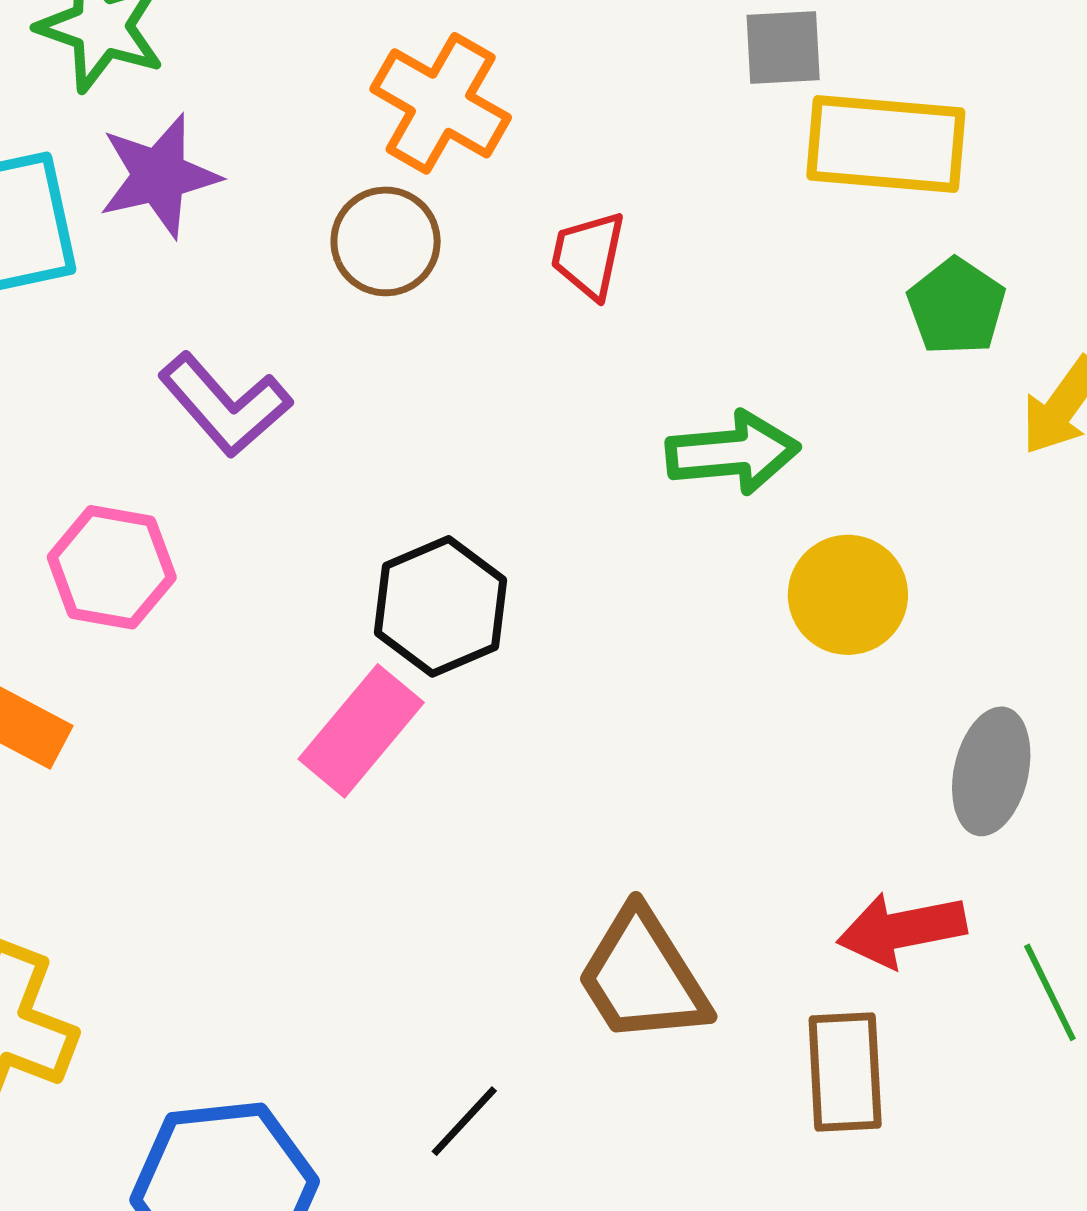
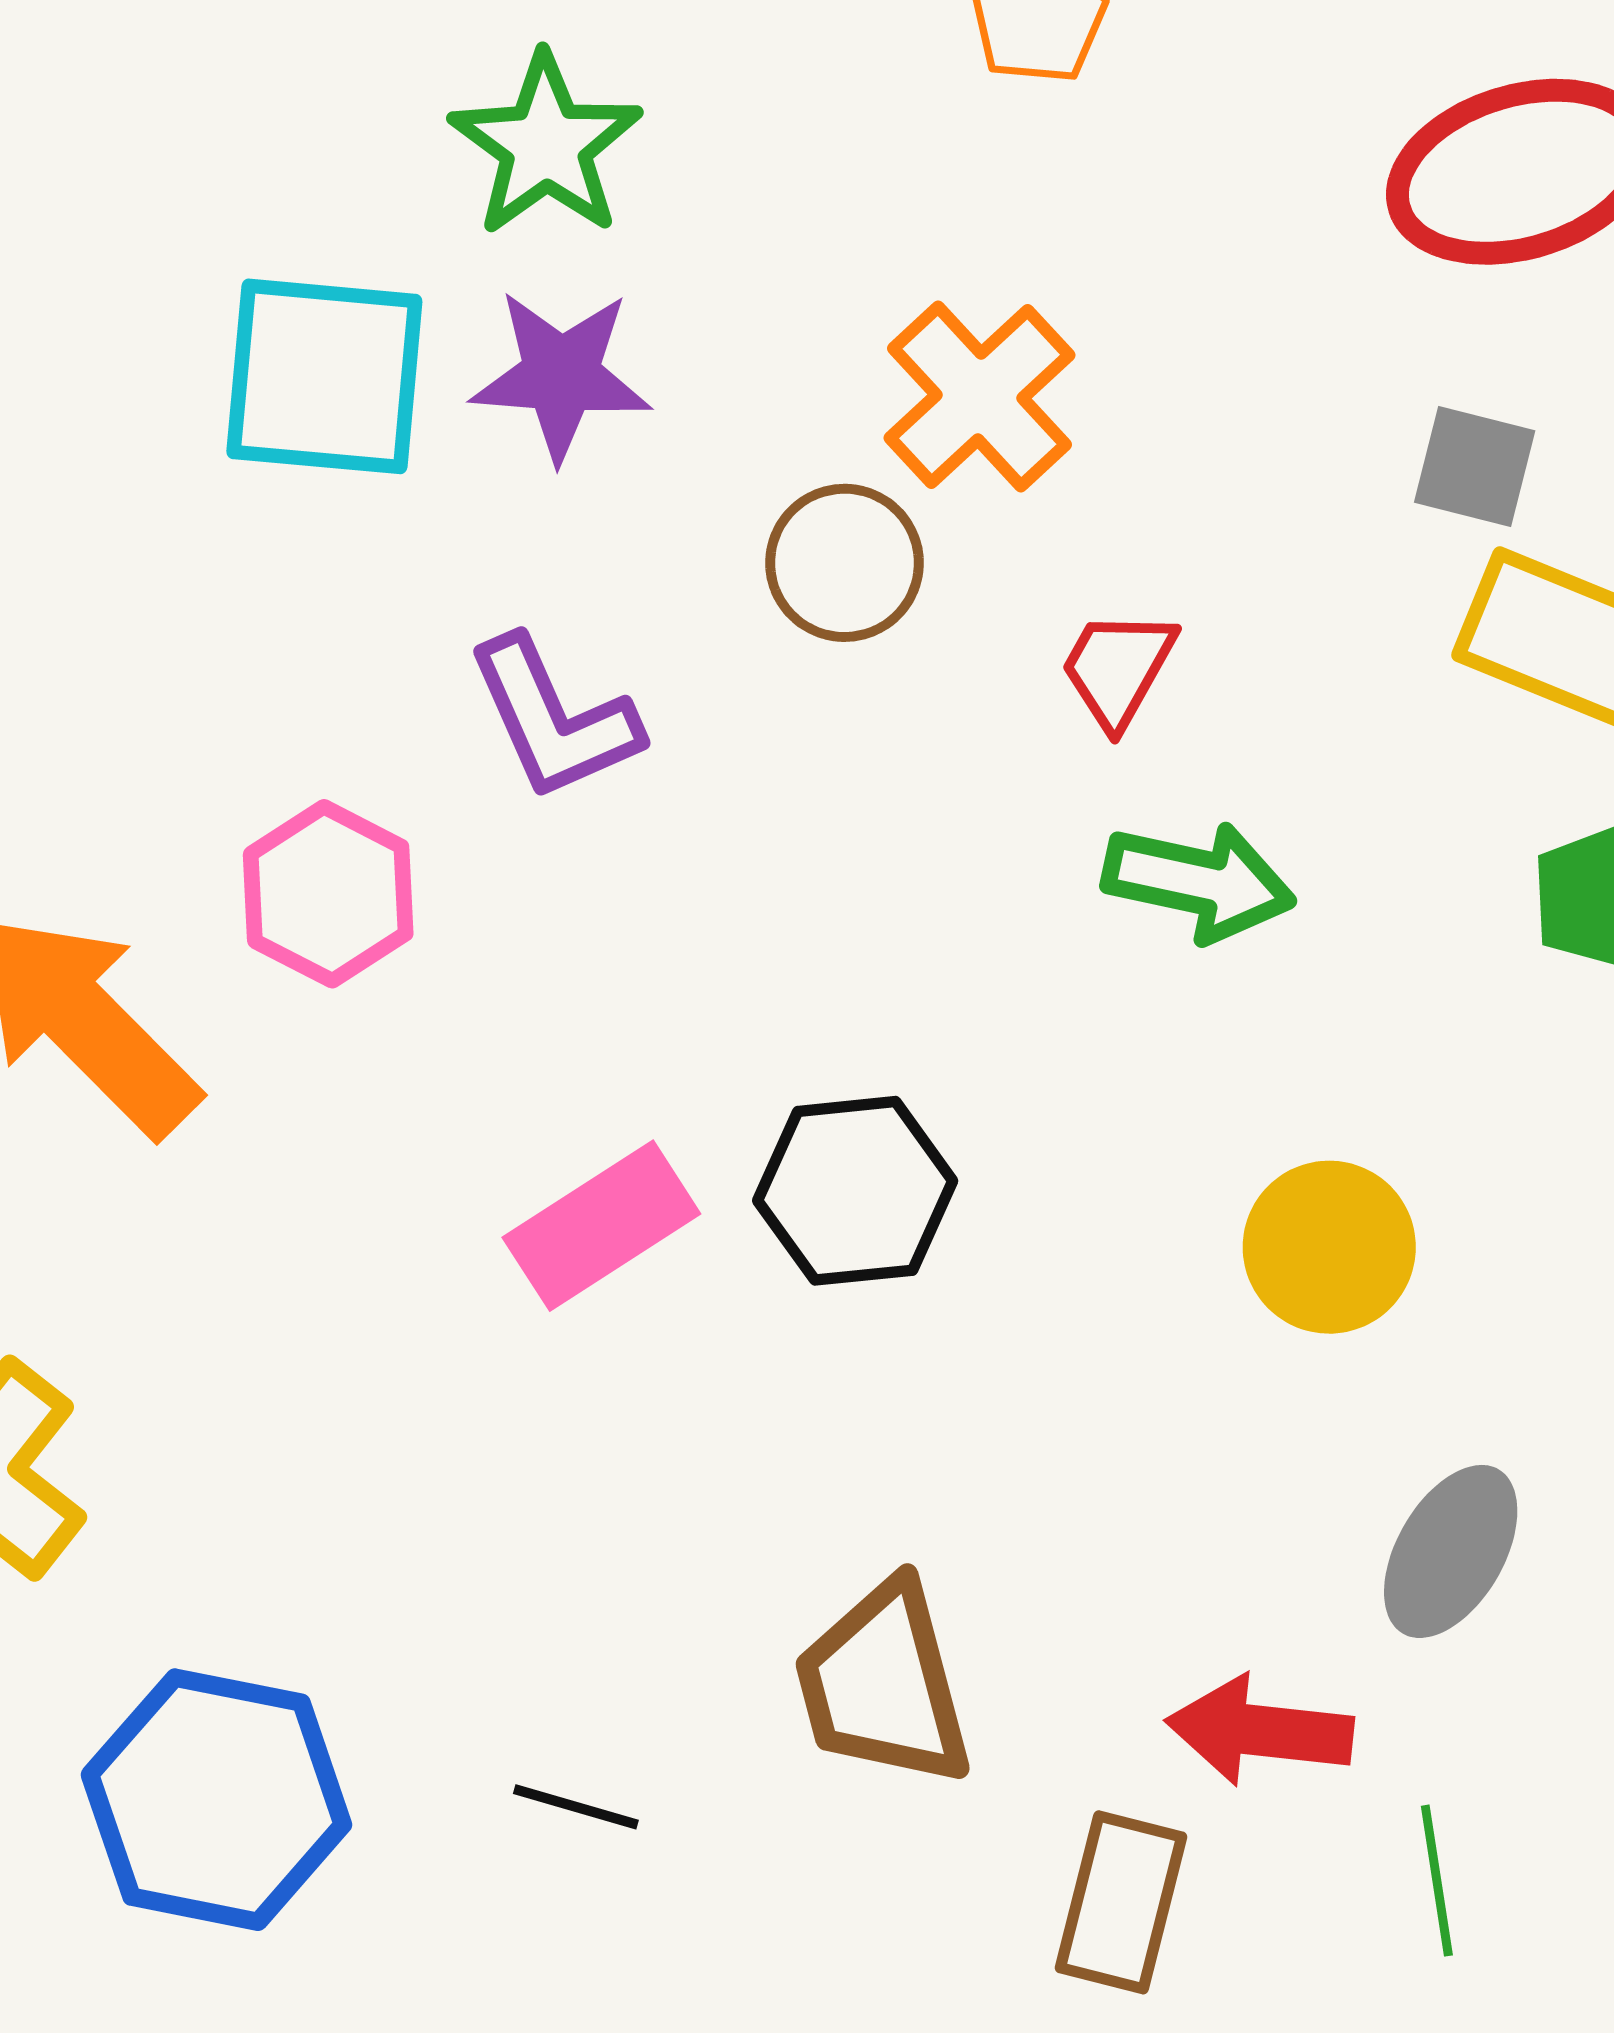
green arrow: (733, 453) -> (1199, 882), moved
black hexagon: (440, 606) -> (855, 1191), moved
black line: (464, 1121) -> (576, 1807), turned 46

